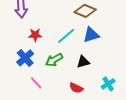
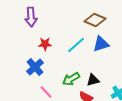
green arrow: (54, 60) -> (71, 79), moved
black triangle: (83, 62) -> (93, 80), moved

